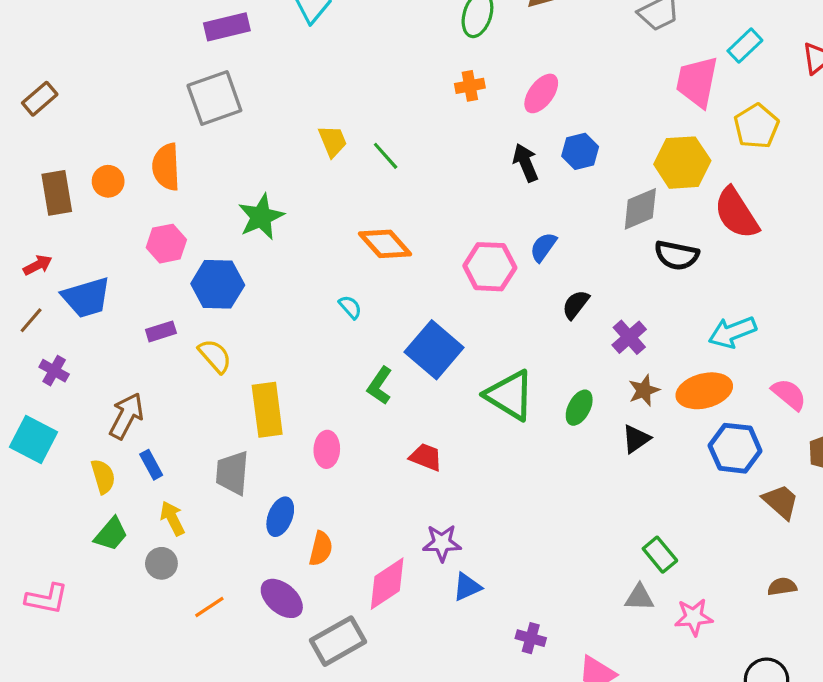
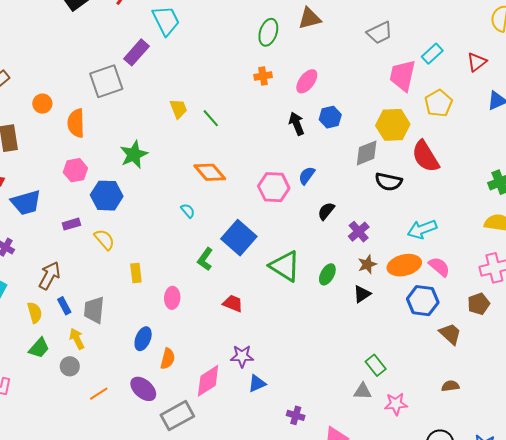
purple rectangle: (227, 27) -> (136, 52), moved, turned -36
orange circle: (108, 181) -> (42, 104), moved
pink semicircle: (789, 394) -> (439, 267), moved
yellow rectangle: (267, 410) -> (136, 273), size x0.6
gray trapezoid: (232, 473) -> (94, 310), moved

